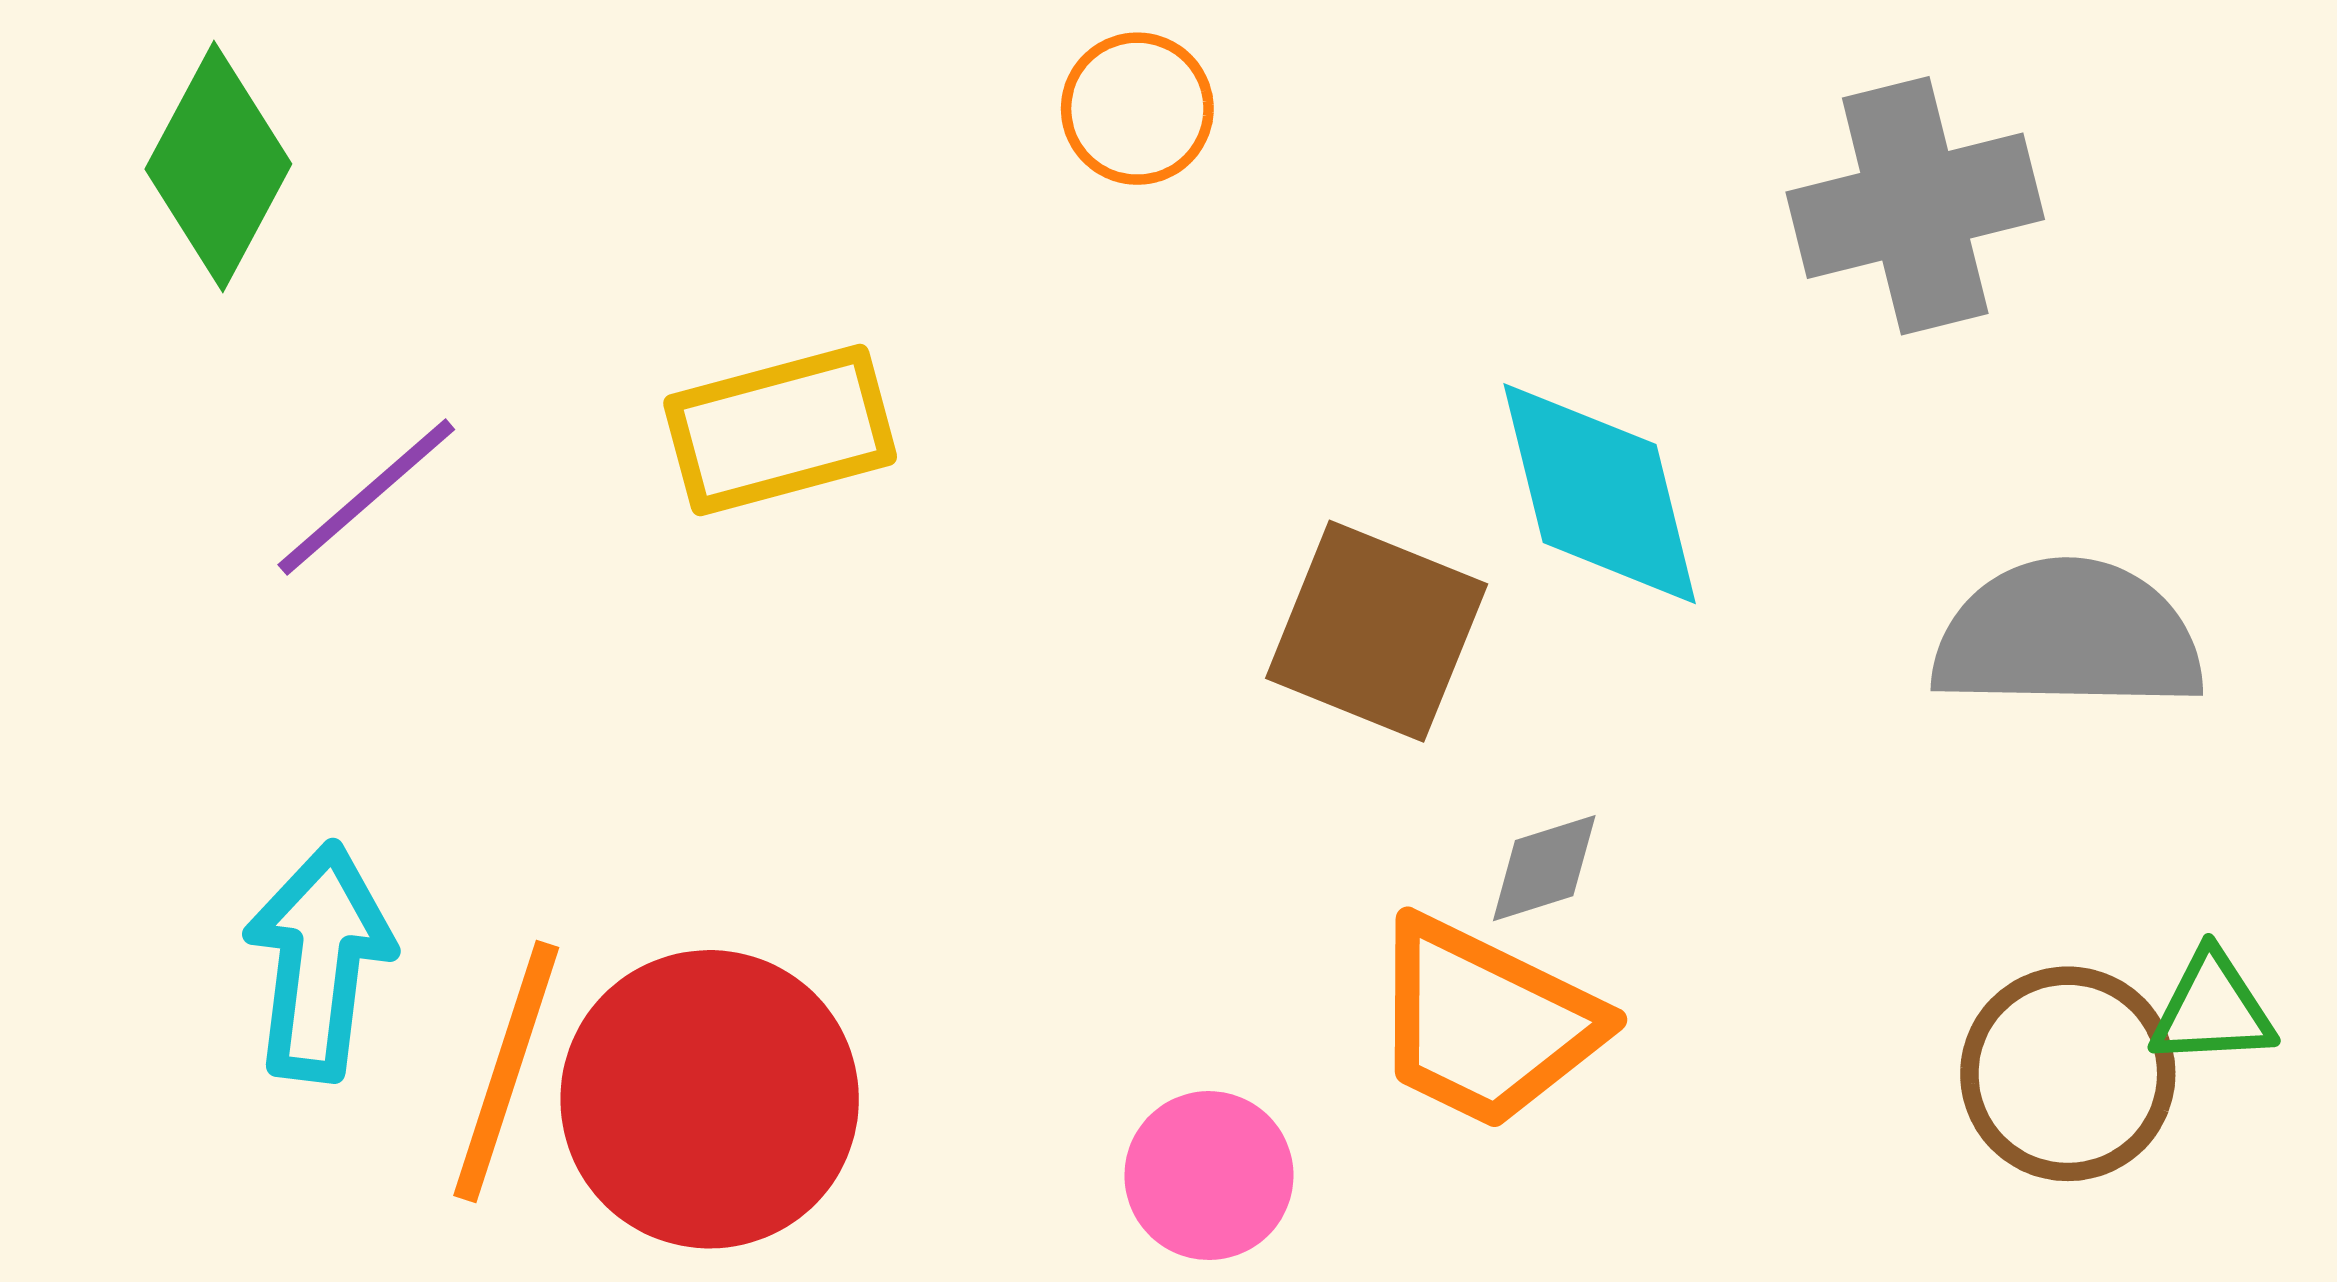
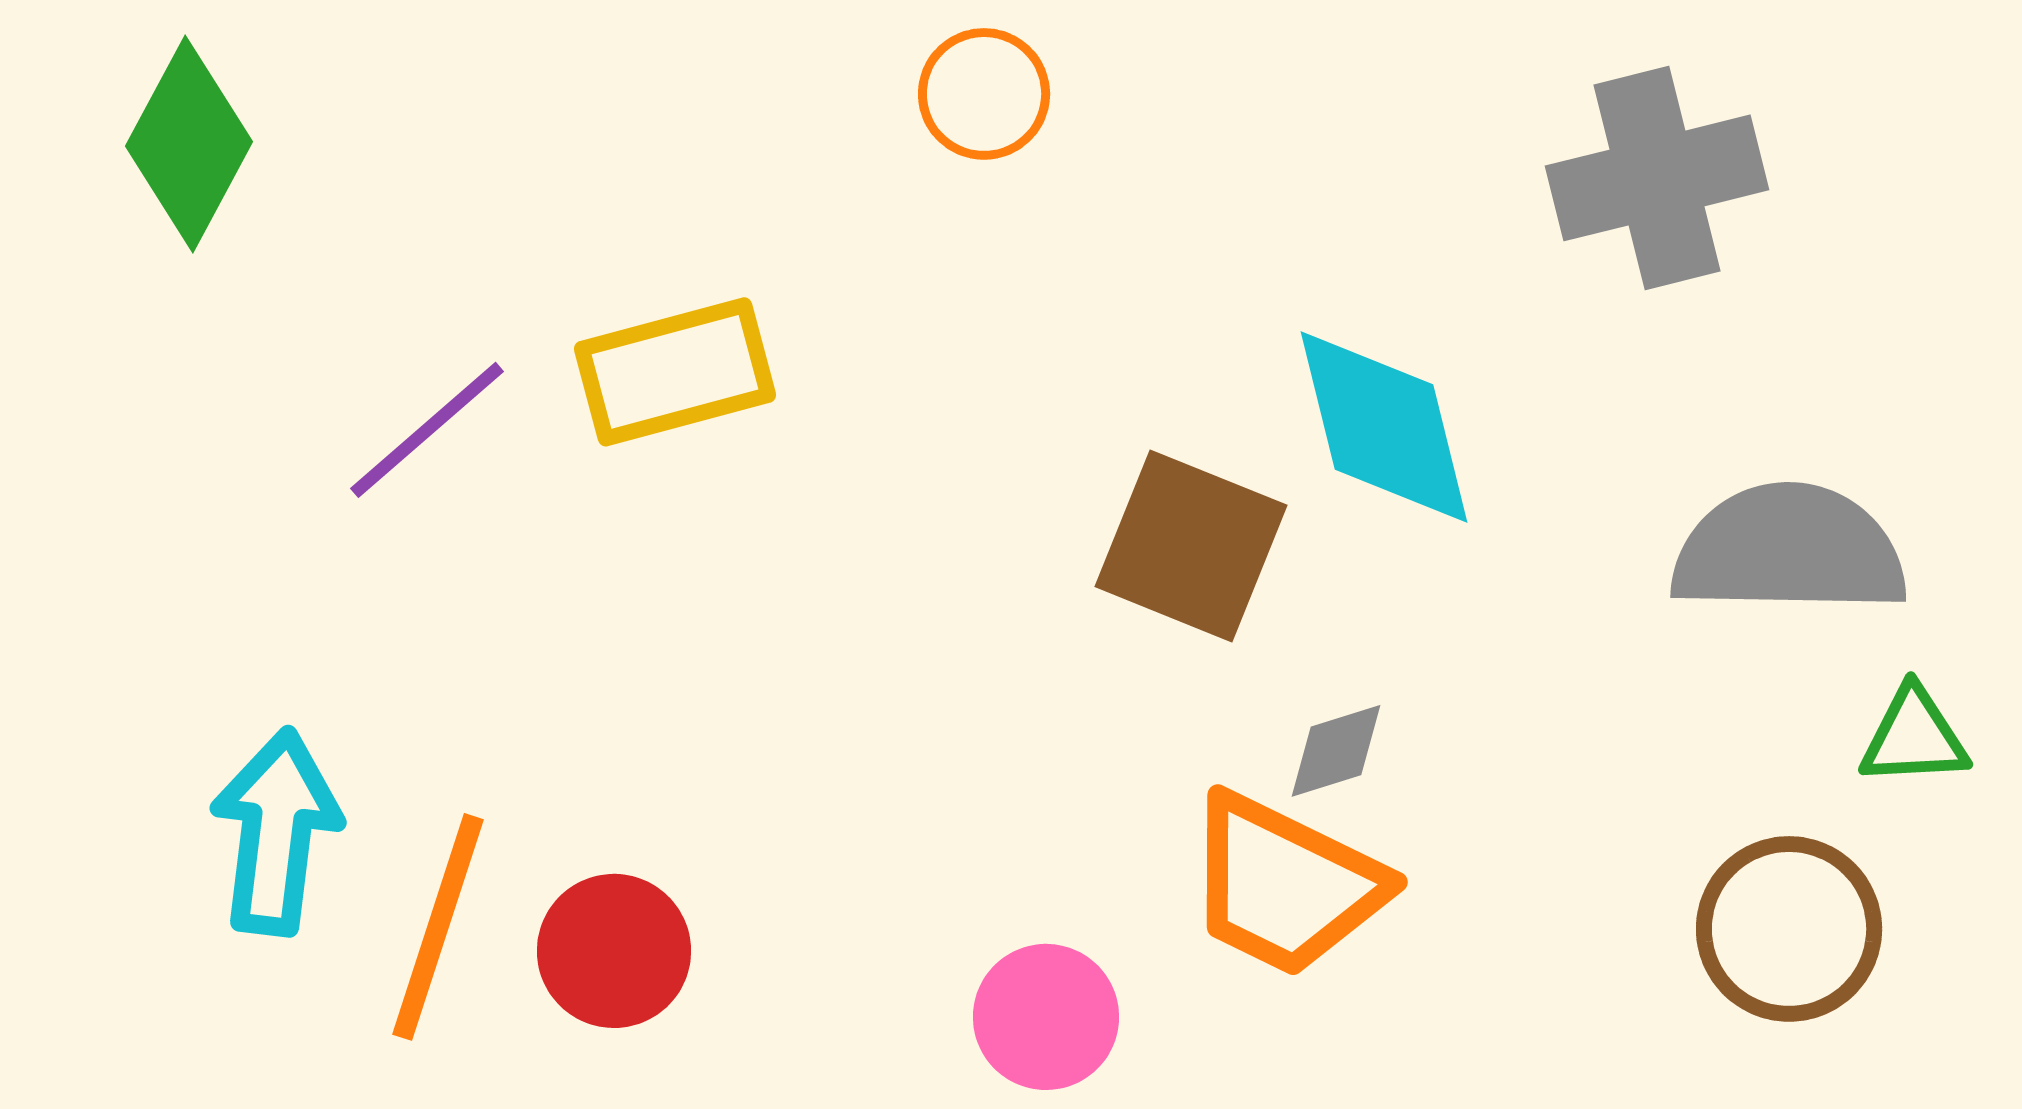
purple line: (366, 497) -> (427, 430), moved
green triangle: (2212, 1009) -> (1914, 737), moved
red circle: (710, 1099) -> (614, 951), size x0.6

